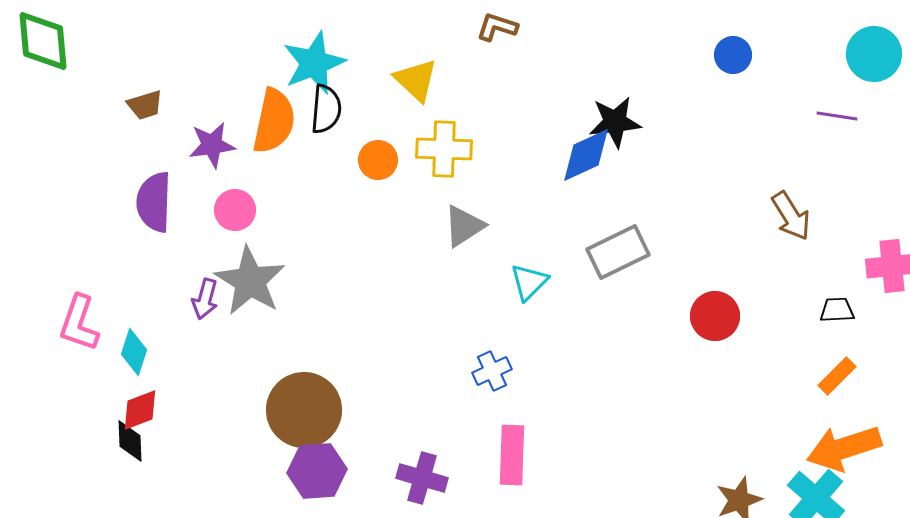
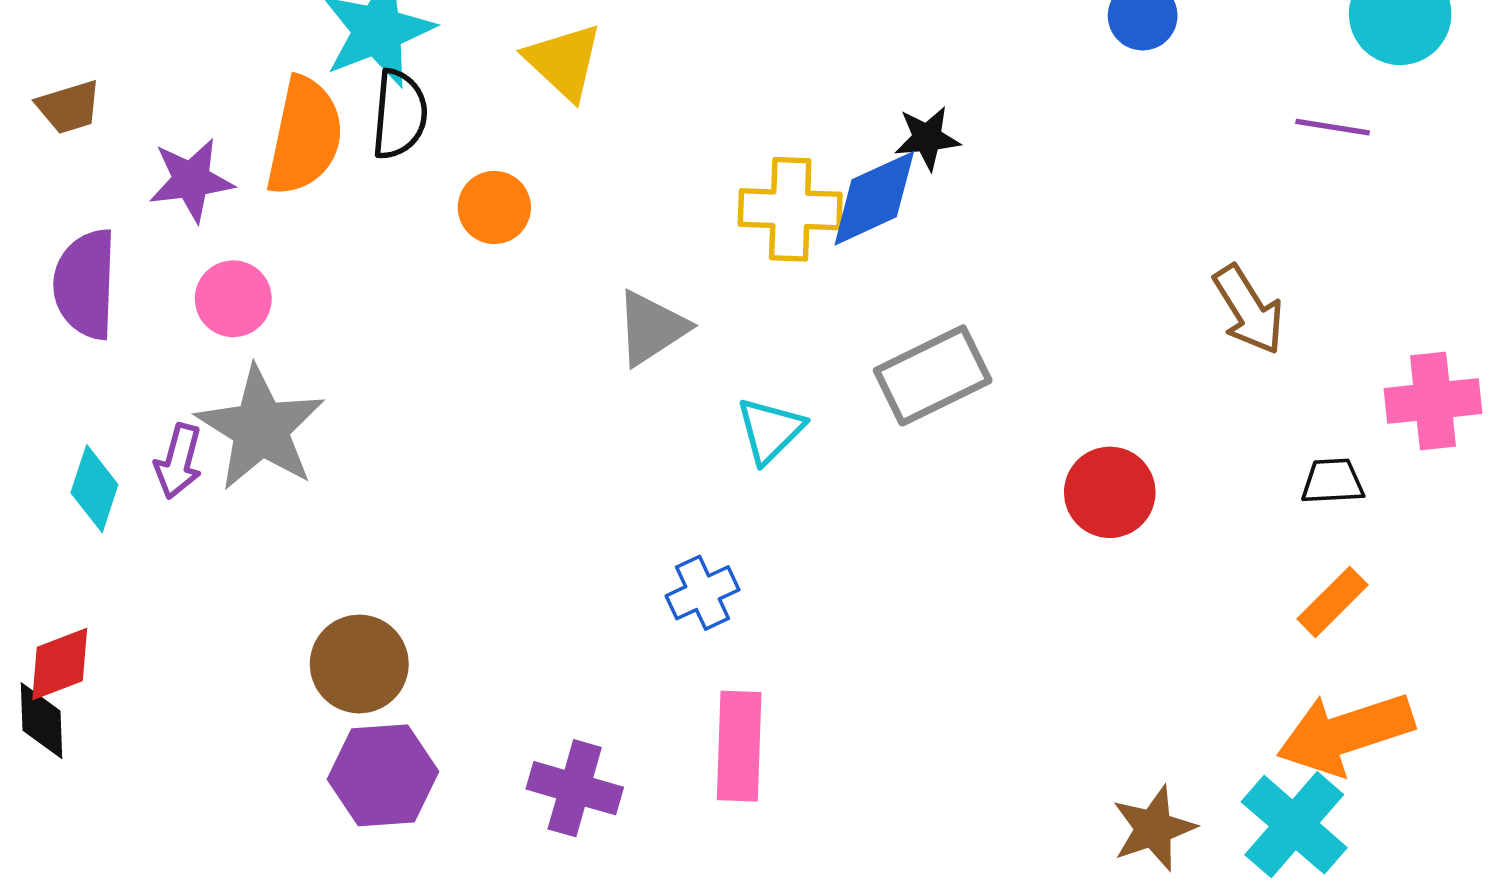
black star: (615, 122) -> (927, 138), size x0.7
yellow cross: (444, 149) -> (790, 209), moved
cyan diamond: (134, 352) -> (94, 489), moved
brown circle: (304, 410) -> (359, 664), size x0.7

